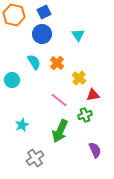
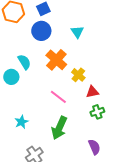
cyan semicircle: (34, 62) -> (24, 62), moved
orange cross: (57, 63) -> (56, 60), size x1.5
green cross: (85, 115) -> (97, 112), moved

